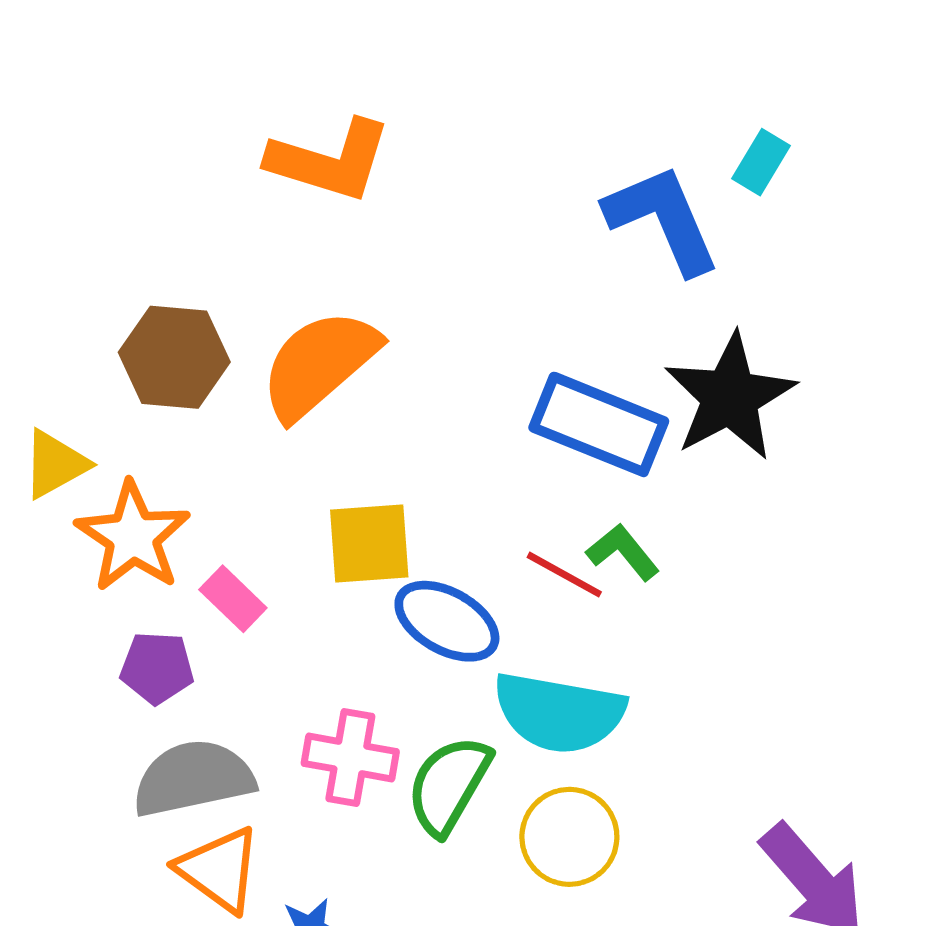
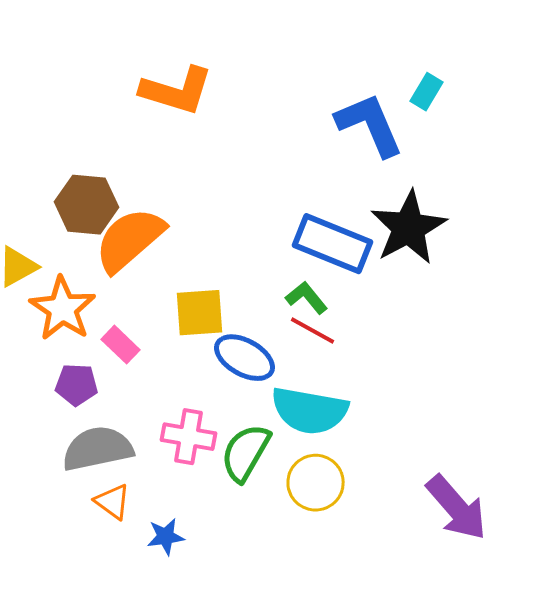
orange semicircle: (319, 364) -> (130, 240), moved
green L-shape: (623, 552) -> (307, 298), moved
orange triangle: (219, 870) -> (113, 502), size x0.7

